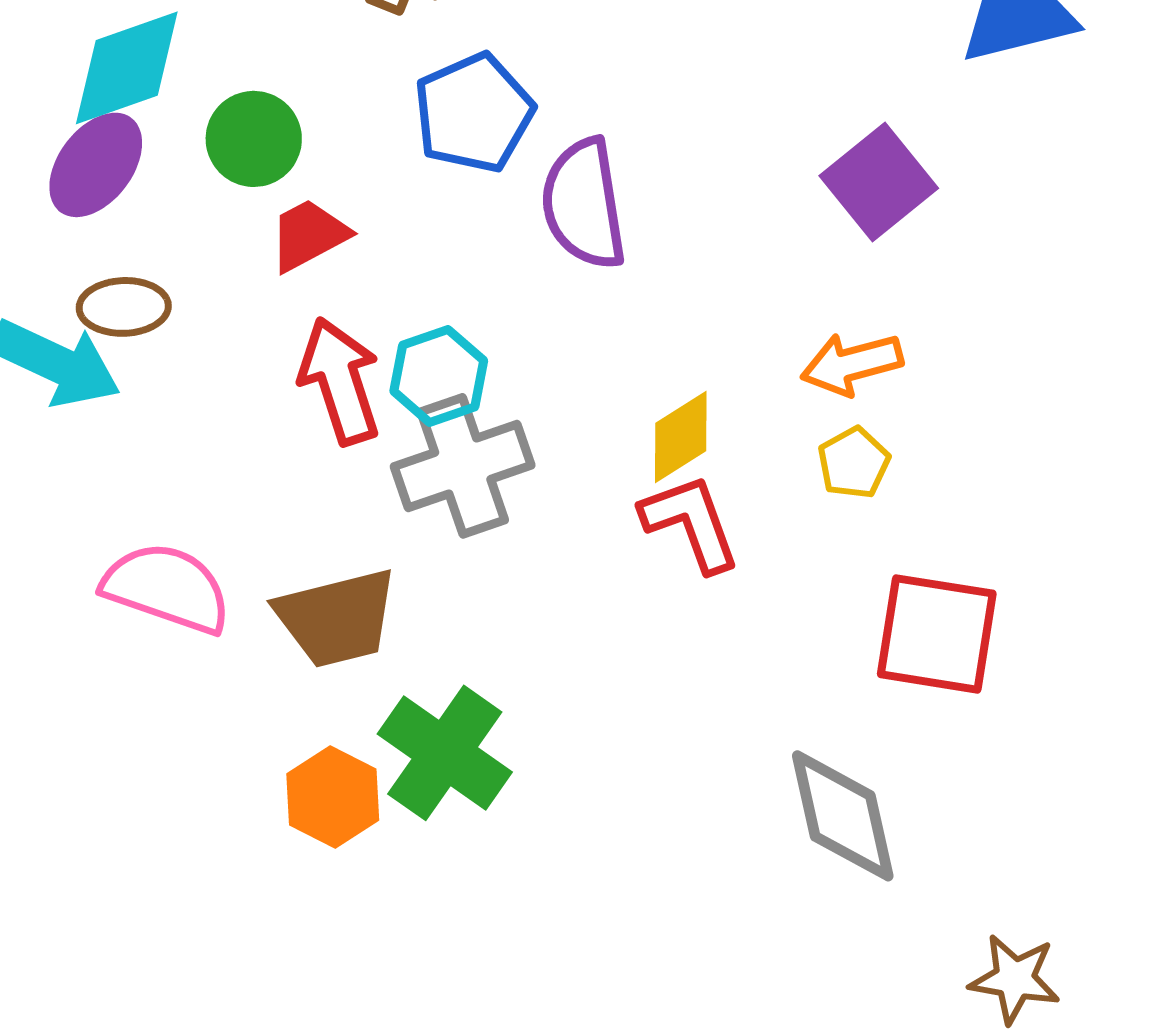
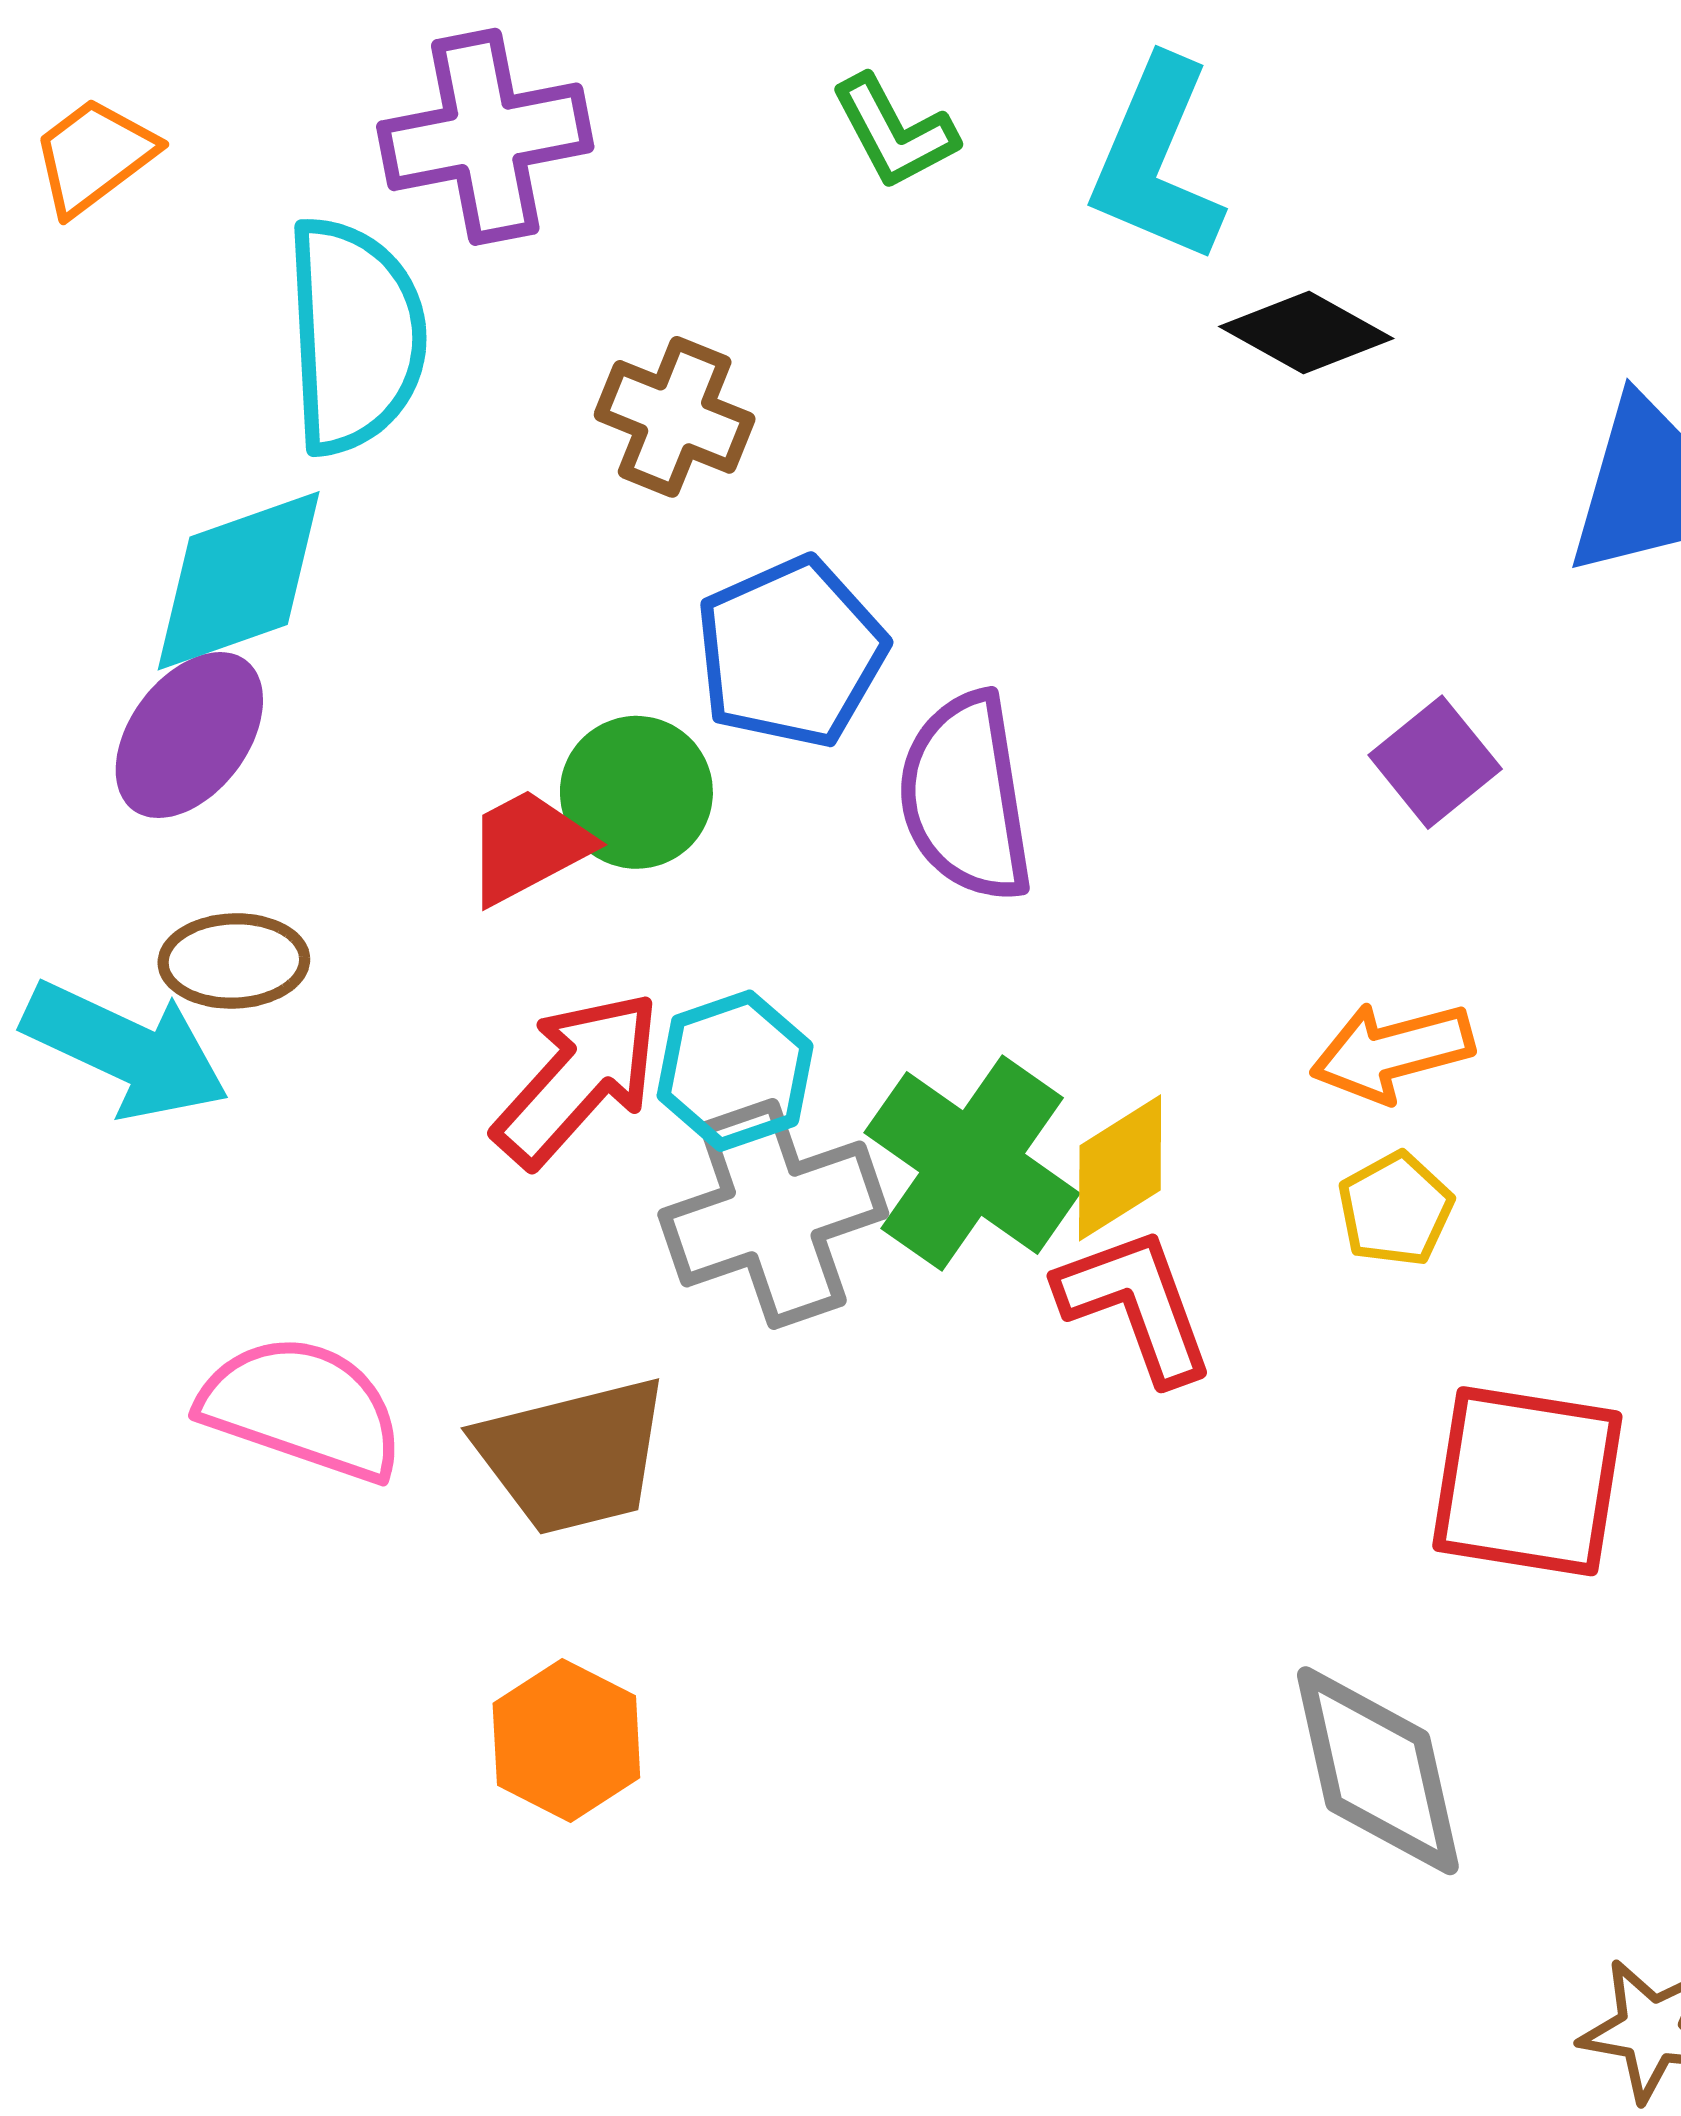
green circle: (254, 139) -> (636, 792), moved
purple square: (879, 182) -> (1435, 762), size x0.7
red arrow: (340, 381) -> (578, 1079), turned 60
green cross: (445, 753) -> (972, 1163), moved

